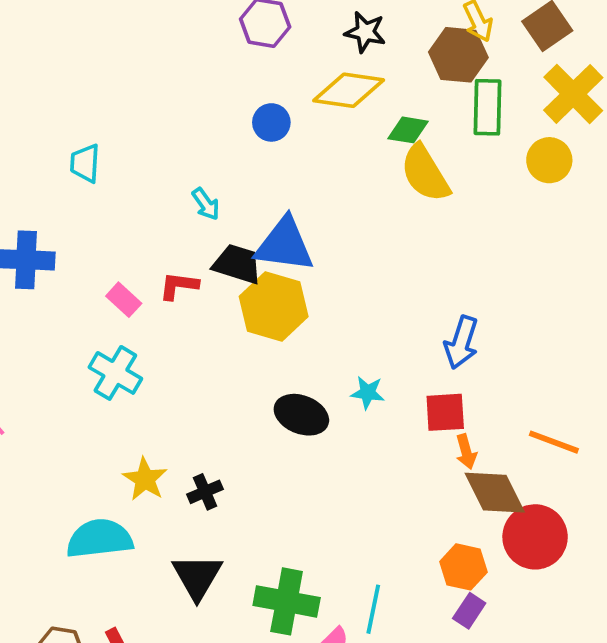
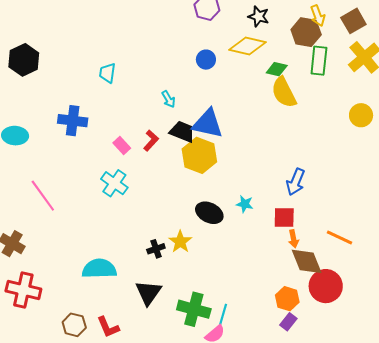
yellow circle: (549, 160) -> (361, 115), moved
red L-shape: (179, 286) -> (151, 141), turned 120
yellow star: (145, 479) -> (180, 242), moved
cyan line: (373, 609) -> (223, 316), moved

